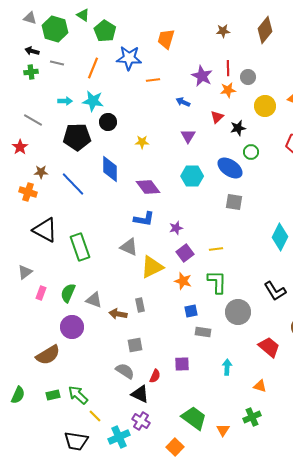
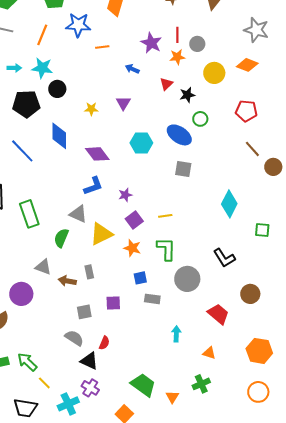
purple triangle: (188, 136) -> (123, 103), moved
blue L-shape: (144, 219) -> (93, 186), turned -30
green semicircle: (68, 293) -> (61, 238), moved
purple square: (182, 364) -> (113, 303), moved

